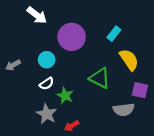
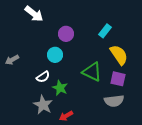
purple circle: (72, 37) -> (66, 34), size x0.6
cyan circle: (47, 60) -> (55, 55), moved
purple square: (140, 90) -> (118, 79), moved

